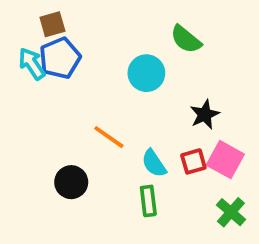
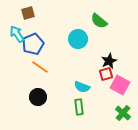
blue pentagon: (60, 58) -> (33, 44), moved
orange line: (109, 137) -> (40, 67), moved
red square: (193, 161) -> (106, 74), moved
cyan semicircle: (154, 163) -> (82, 87), turned -35

